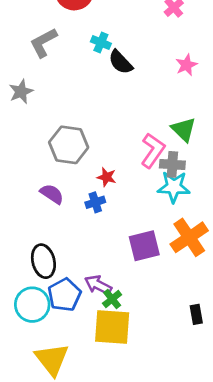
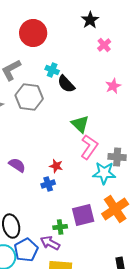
green triangle: (184, 129) -> (80, 124), moved
gray hexagon: (69, 145) -> (29, 97), moved
gray cross: (172, 164) -> (117, 157), moved
purple semicircle: (52, 194) -> (17, 165), moved
green cross: (112, 299) -> (60, 227), moved, turned 32

